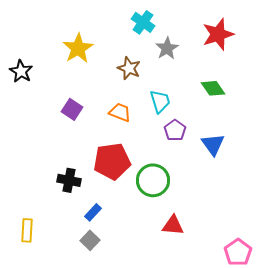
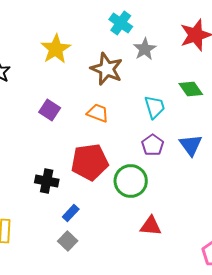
brown star: (129, 68) -> (107, 69), size x1.4
cyan trapezoid: (160, 101) -> (155, 107), moved
purple pentagon: (175, 130) -> (153, 145), moved

